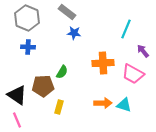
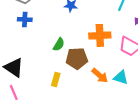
brown pentagon: (43, 86) -> (77, 58), moved
orange arrow: (103, 103) -> (100, 75), turned 42

